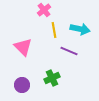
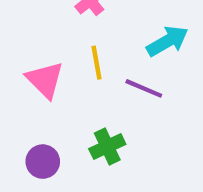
cyan arrow: (80, 29) -> (167, 41), turned -42
yellow line: (54, 30) -> (97, 63), moved

